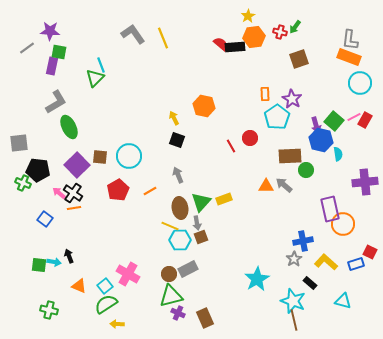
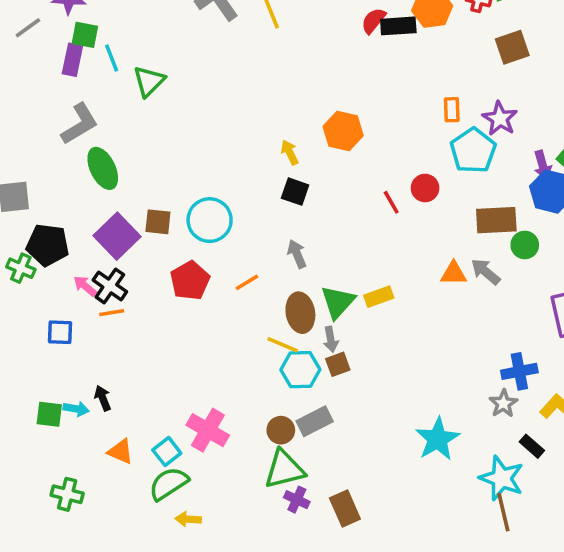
red semicircle: (221, 44) -> (373, 21), turned -91
cyan line: (101, 65) -> (112, 58), moved
blue square: (45, 219) -> (60, 332), turned -35

